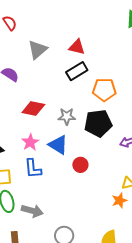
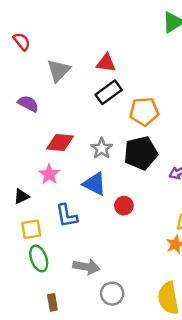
gray star: (67, 116) -> (102, 148), turned -30
pink star: (30, 142) -> (49, 174), moved
gray arrow: (32, 211) -> (86, 267), moved

